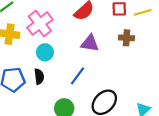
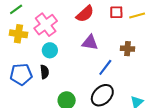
brown cross: (126, 38) -> (127, 49), moved
blue line: (78, 76) -> (105, 67), moved

